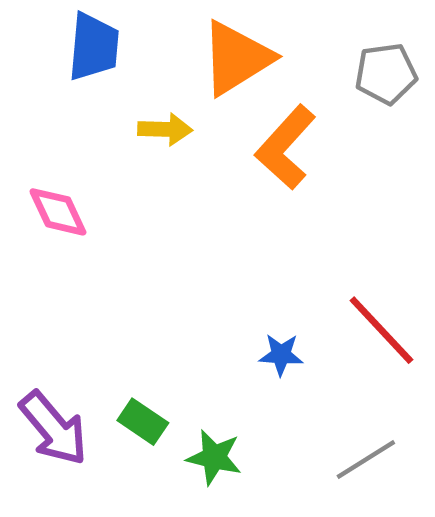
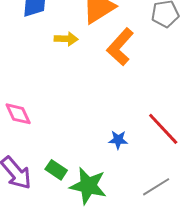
pink diamond: (58, 212) -> (18, 114), moved
green star: (214, 457) -> (88, 186), size x1.5

